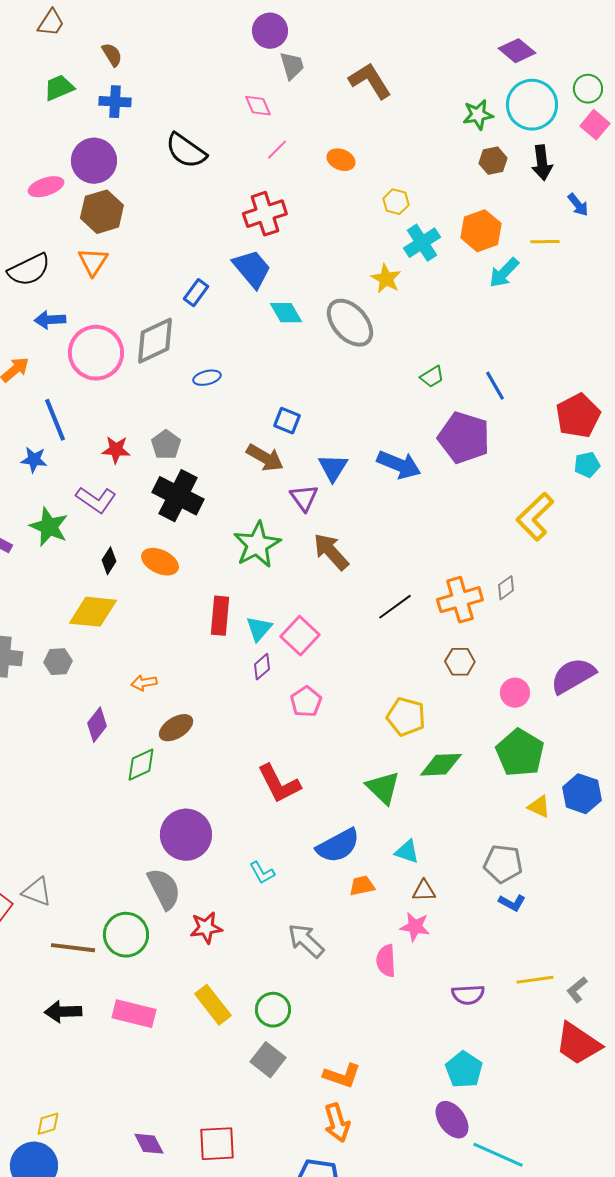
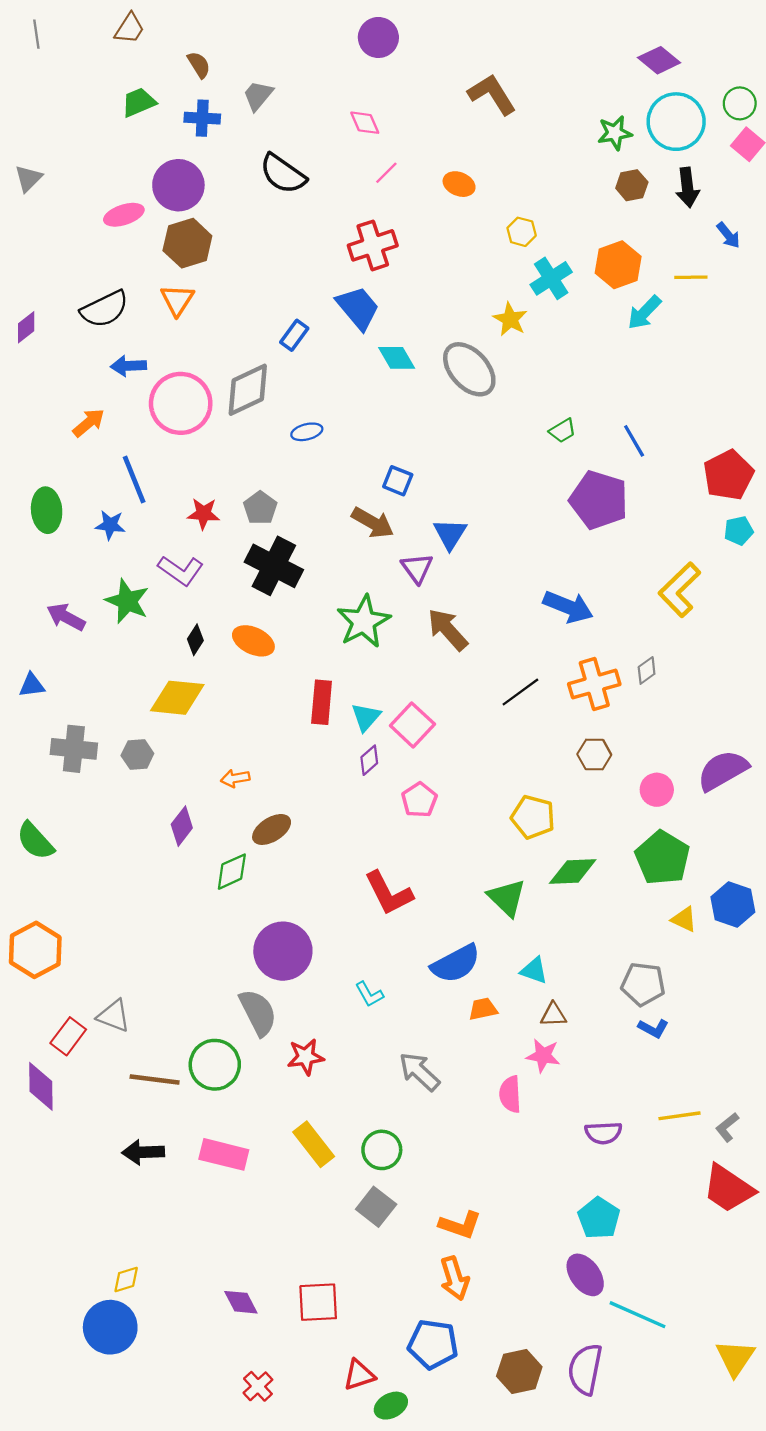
gray trapezoid: (292, 66) -> (258, 95), moved, turned -124
blue arrow: (399, 465) -> (568, 607), moved

